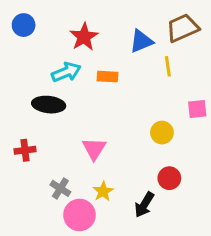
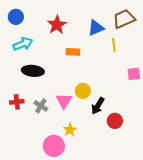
cyan arrow: (66, 72) -> (23, 44), moved
yellow circle: (162, 133) -> (83, 91), moved
gray cross: (60, 188) -> (41, 106), moved
black arrow: (144, 205) -> (98, 106), moved

